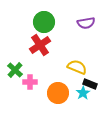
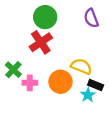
purple semicircle: (86, 23) -> (91, 18), turned 78
orange circle: (58, 93) -> (60, 82), moved

